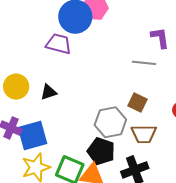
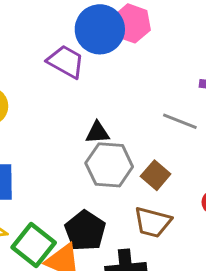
black triangle: (49, 92) -> (97, 133), moved
gray hexagon: (110, 122) -> (109, 165), moved

